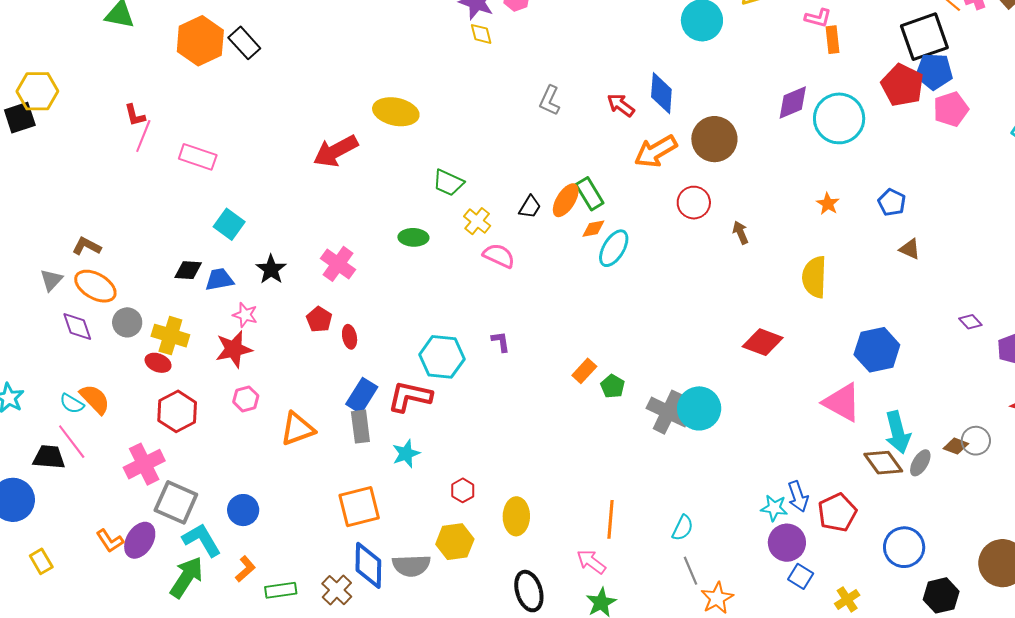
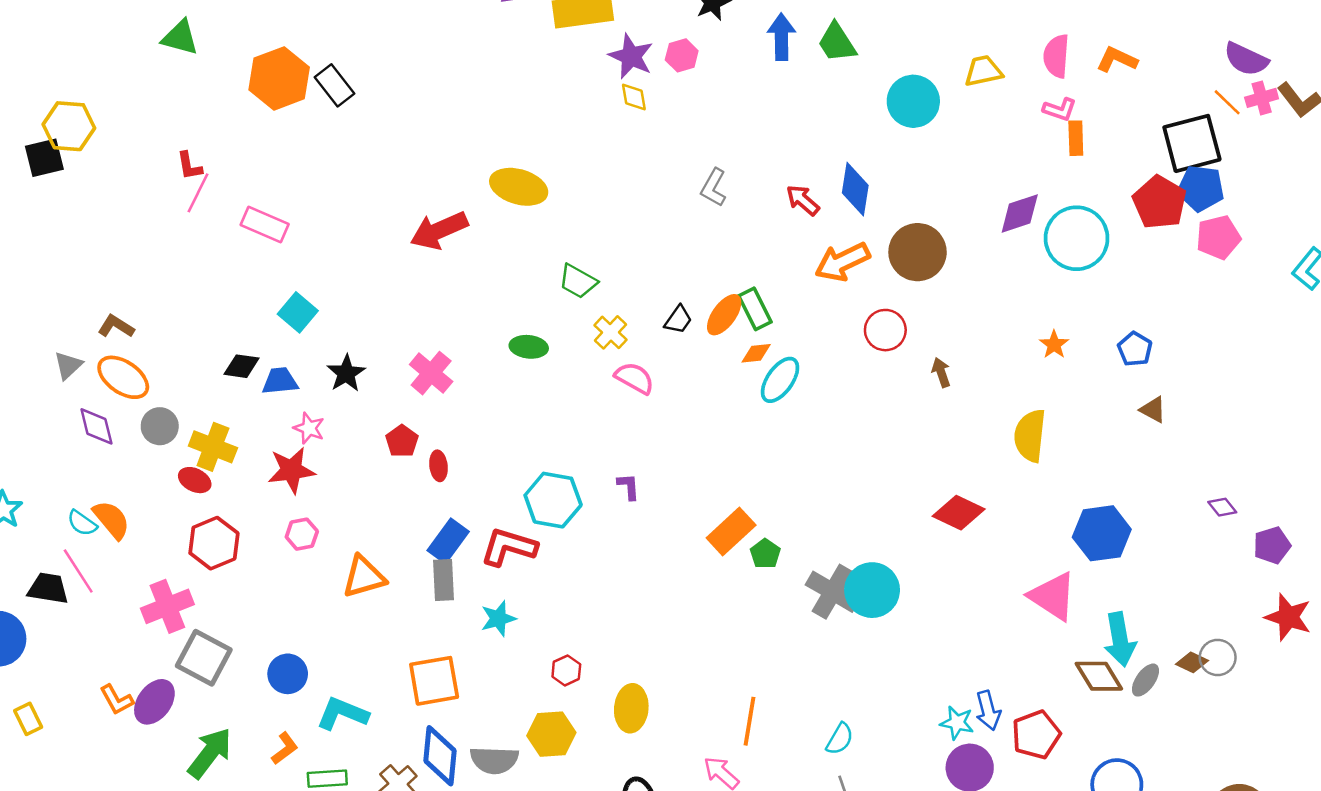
orange rectangle: (584, 371) -> (731, 532), size x1.5
cyan L-shape: (202, 540) -> (342, 714), moved, turned -42

